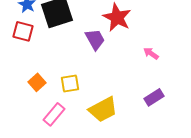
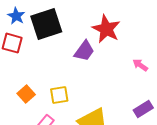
purple trapezoid: (95, 39) -> (84, 51), turned 65

